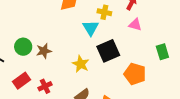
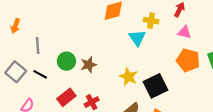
black square: (108, 51) -> (155, 86), moved
orange pentagon: (135, 74) -> (188, 60), moved

